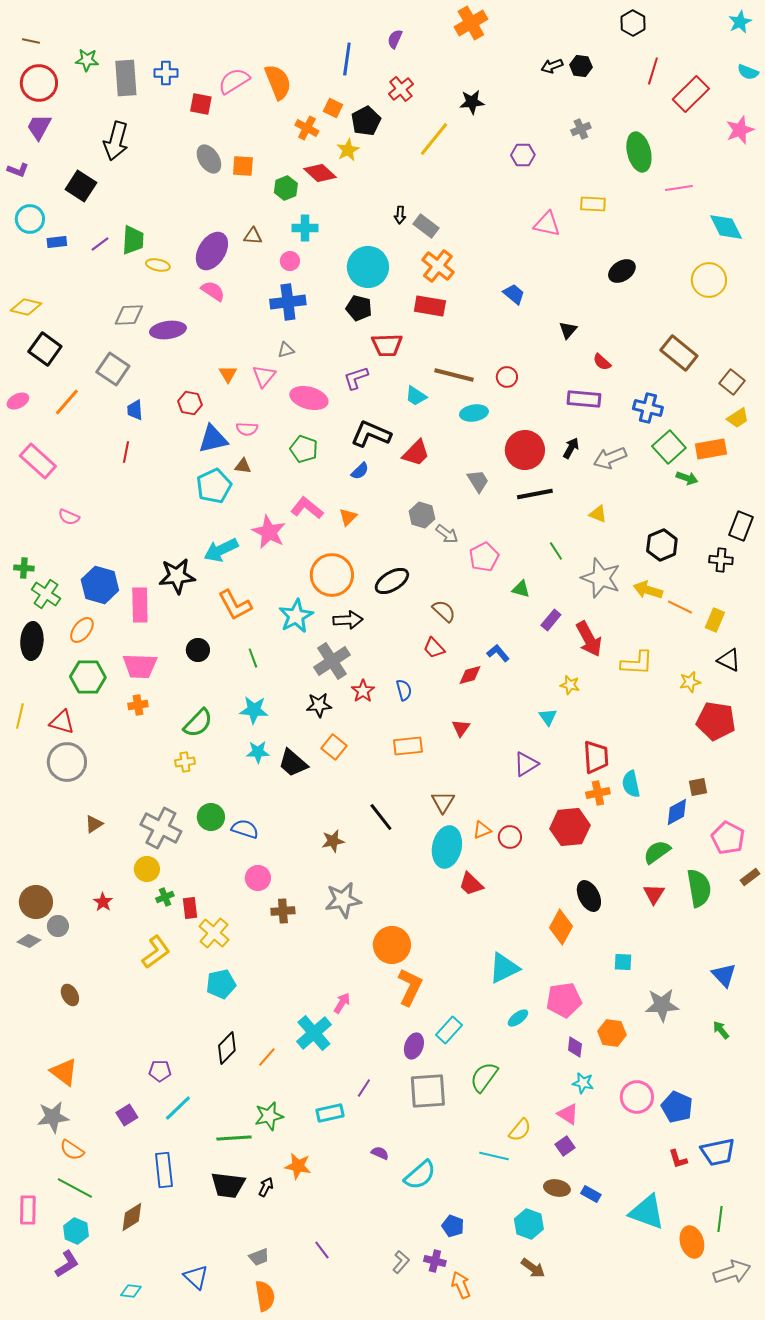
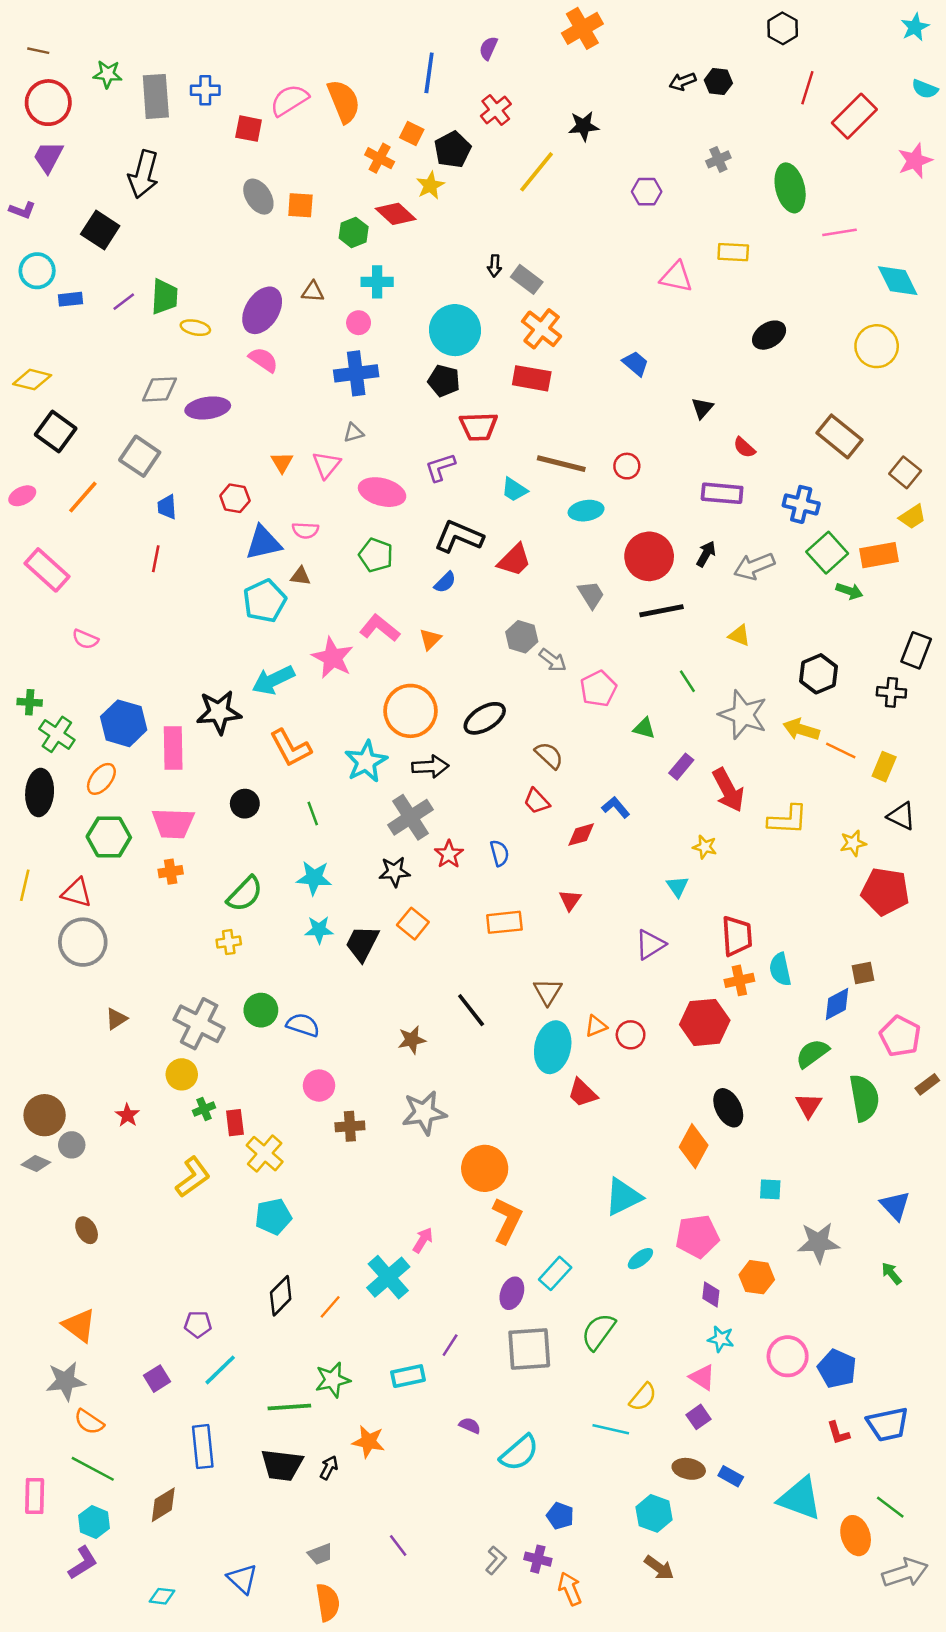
black trapezoid: (293, 763) -> (362, 943), turned 76
green line: (720, 1219) -> (890, 1507), turned -60

